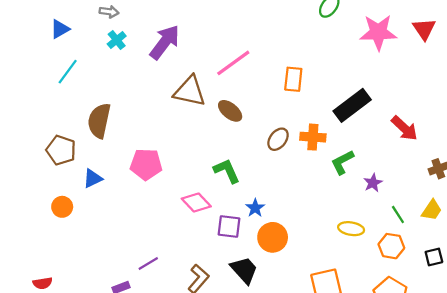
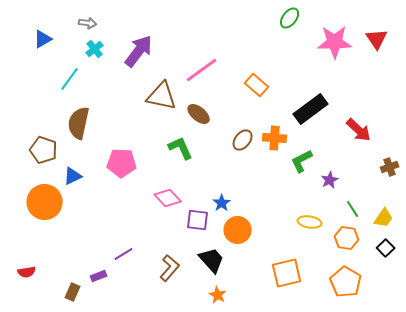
cyan line: (68, 72) -> (70, 79), moved
orange rectangle: (293, 79) -> (257, 85), turned -55
green L-shape: (227, 171) -> (181, 148), moved
orange circle: (62, 207) -> (45, 202), size x1.8
yellow trapezoid: (432, 210) -> (384, 218), moved
black square: (434, 257) -> (386, 248), turned -30

